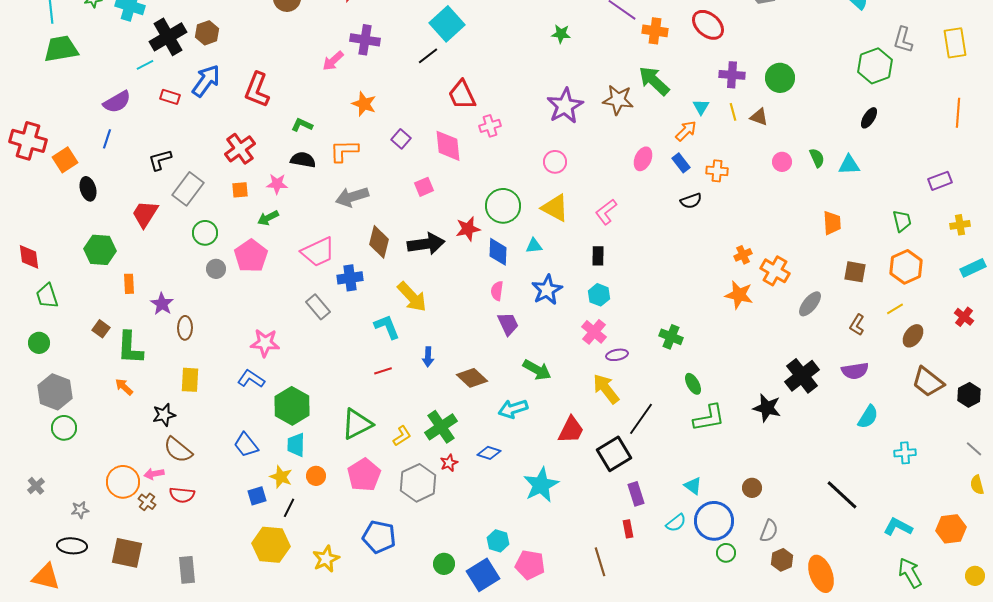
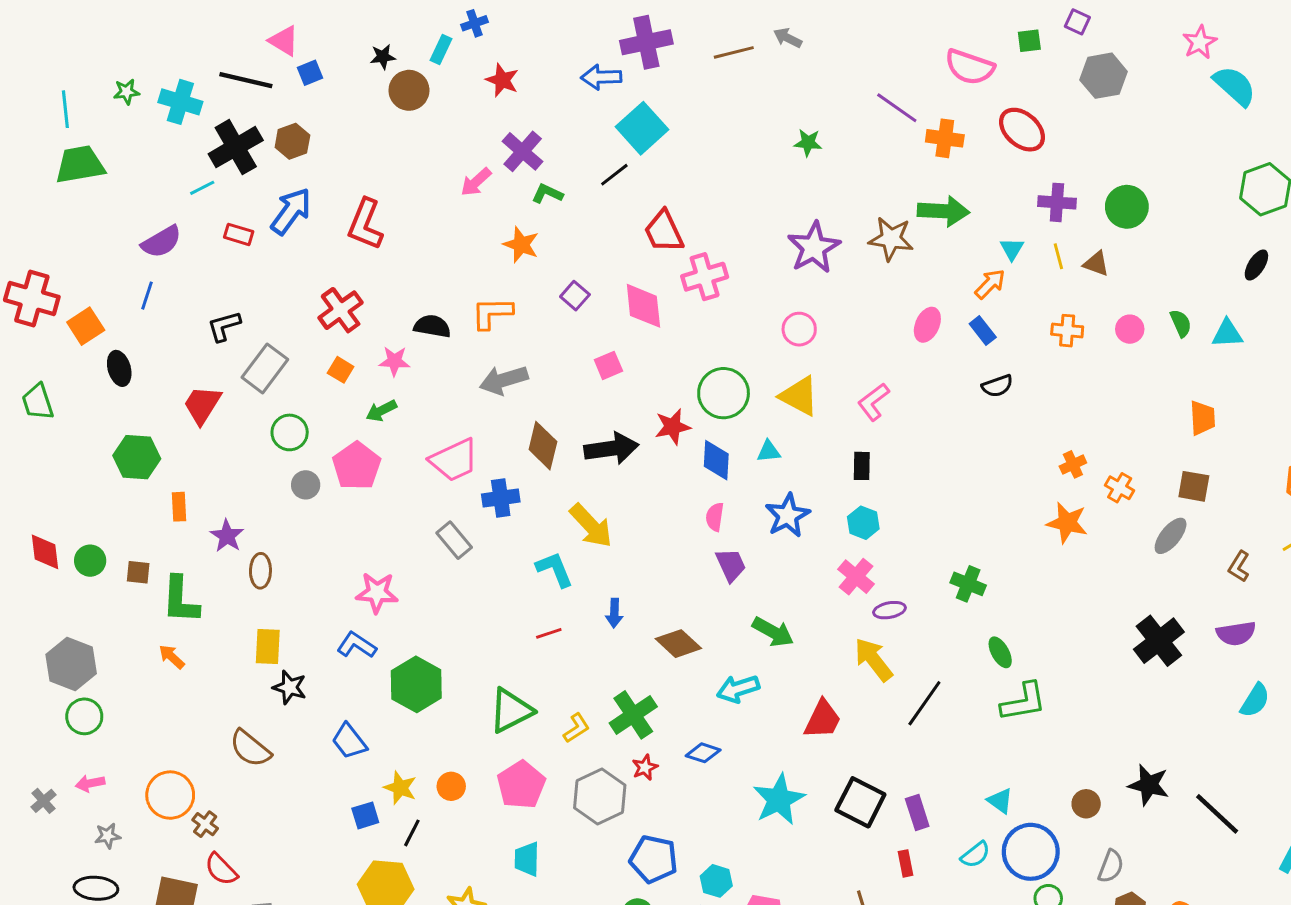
purple cross: (365, 40) -> (523, 151), turned 32
green arrow: (654, 81) -> (943, 211), turned 140
green L-shape: (302, 125) -> (547, 194), moved
pink cross: (490, 126) -> (705, 277), size x1.4
orange cross: (717, 171) -> (1067, 331), moved
orange square: (240, 190) -> (341, 370), turned 36
red diamond: (29, 257) -> (45, 552), moved
orange cross: (775, 271) -> (1120, 488), size x0.7
brown square: (855, 272) -> (1194, 486), moved
green trapezoid: (47, 296) -> (38, 402), moved
brown square: (101, 329) -> (138, 572), turned -30
green circle: (39, 343) -> (90, 561), moved
black star: (767, 408) -> (1149, 785), moved
black star: (164, 415) -> (290, 687), moved, turned 30
cyan trapezoid: (296, 445) -> (527, 859), moved
black square: (614, 454) -> (860, 802), moved, turned -32
pink arrow: (154, 474) -> (90, 783), moved
red semicircle: (182, 495) -> (221, 869), moved, turned 40
blue pentagon: (379, 537) -> (654, 859), moved

